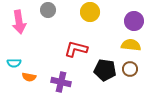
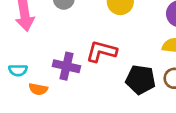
purple cross: (61, 82) -> (66, 66), moved

